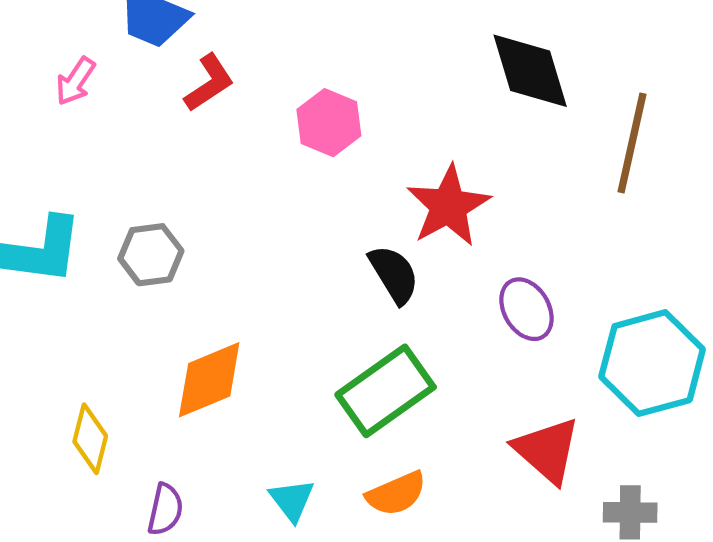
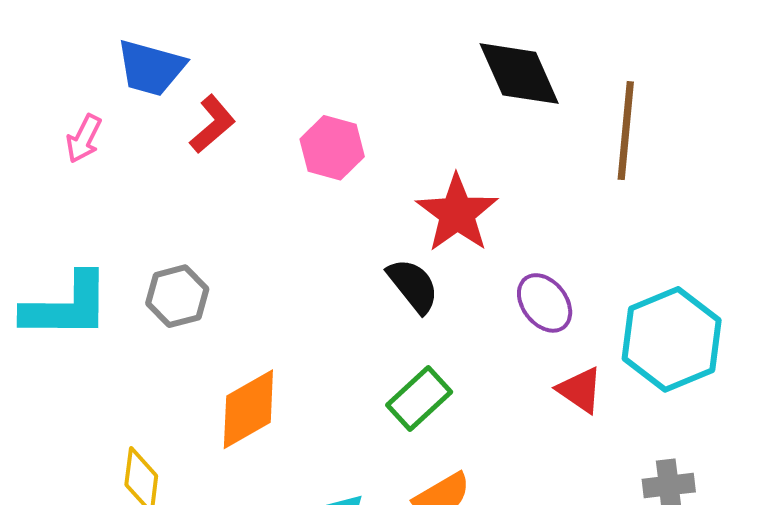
green rectangle: (386, 391) -> (419, 398), size x0.7
red triangle: (547, 450) -> (580, 390), moved, size x0.7

